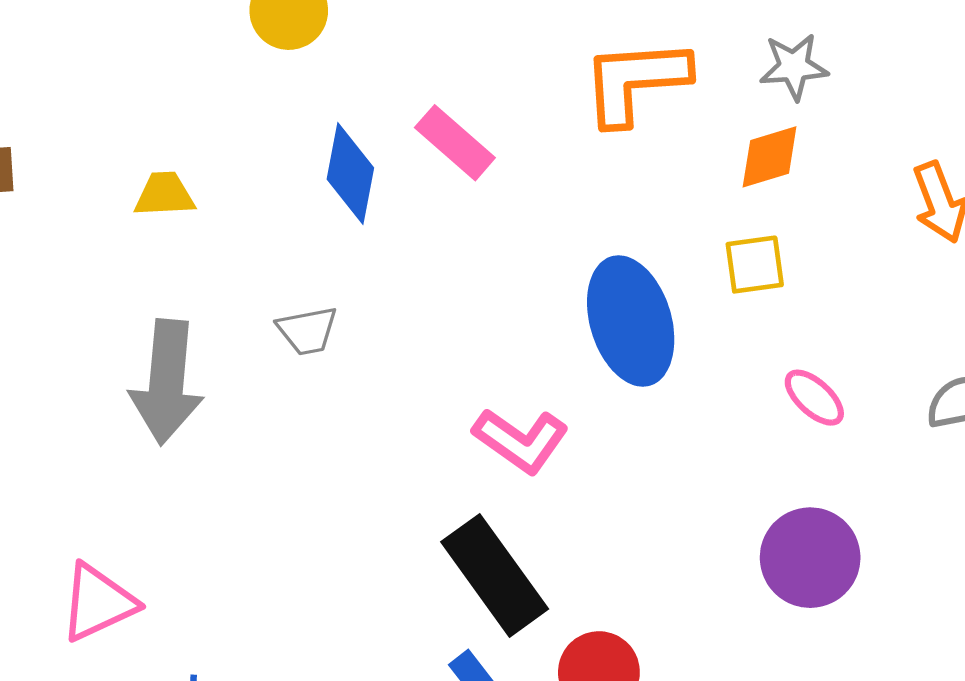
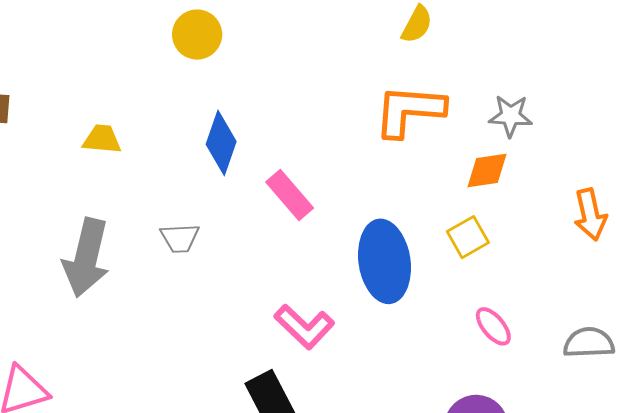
pink rectangle: (455, 143) -> (290, 195), moved
yellow square: (755, 265) -> (468, 237), turned -30

